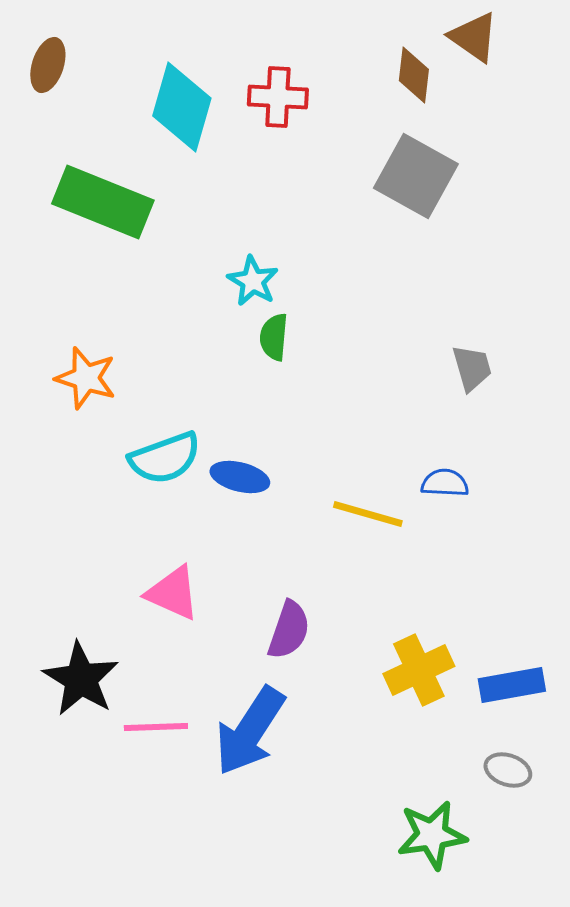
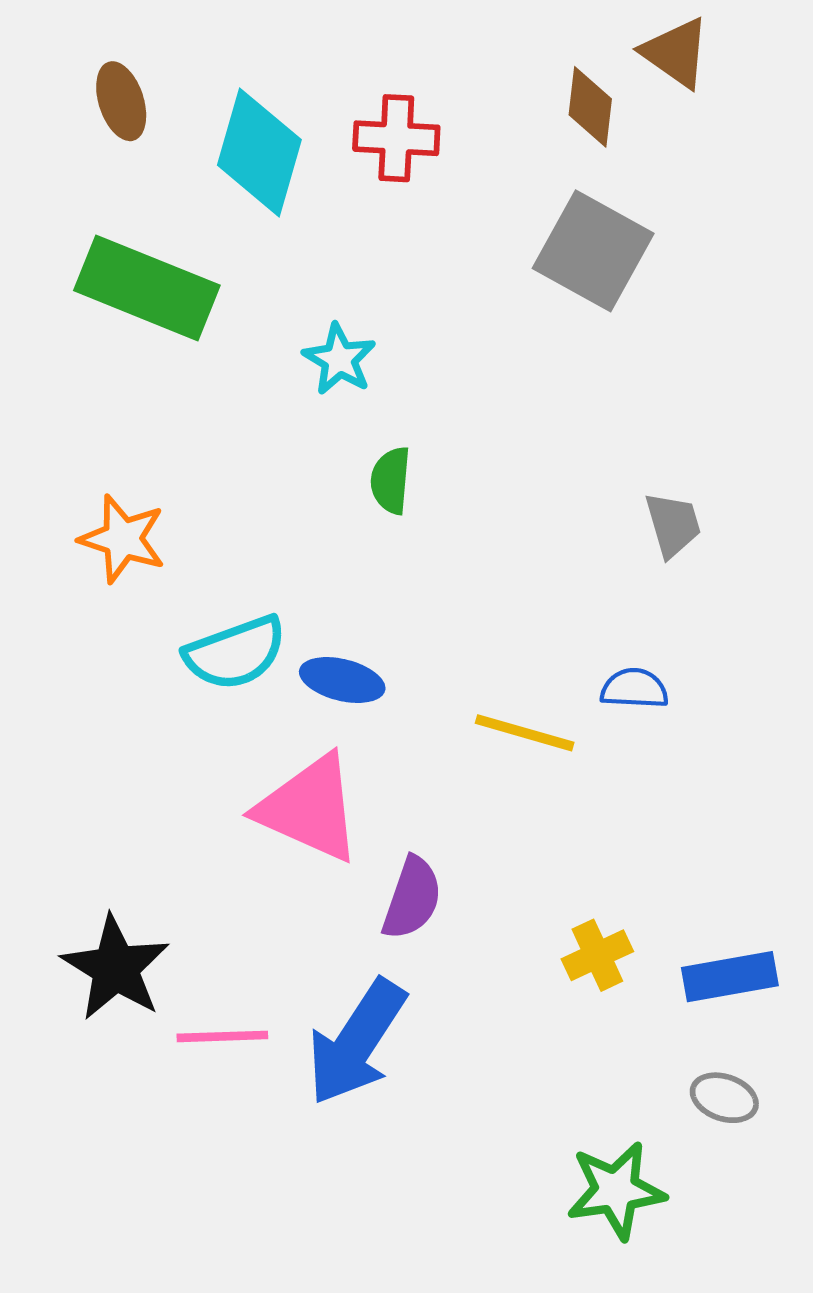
brown ellipse: (48, 65) -> (121, 101), moved, turned -36
cyan star: (253, 281) -> (339, 359), moved
pink triangle: (173, 593) -> (309, 808), moved, size x1.4
yellow cross: (419, 670) -> (597, 955), size x0.7

